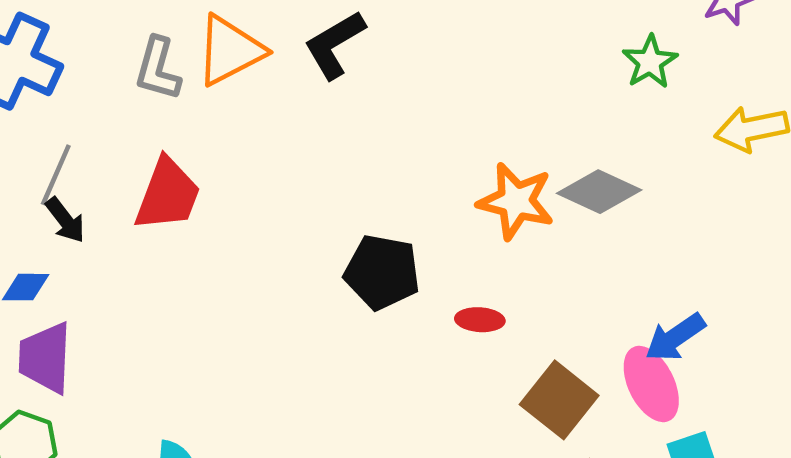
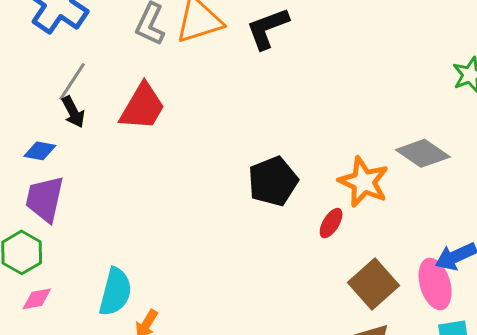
orange star: (516, 201) -> (364, 182), moved
black pentagon: (382, 272) -> (273, 181), turned 30
red ellipse: (480, 320) -> (331, 223), turned -72

